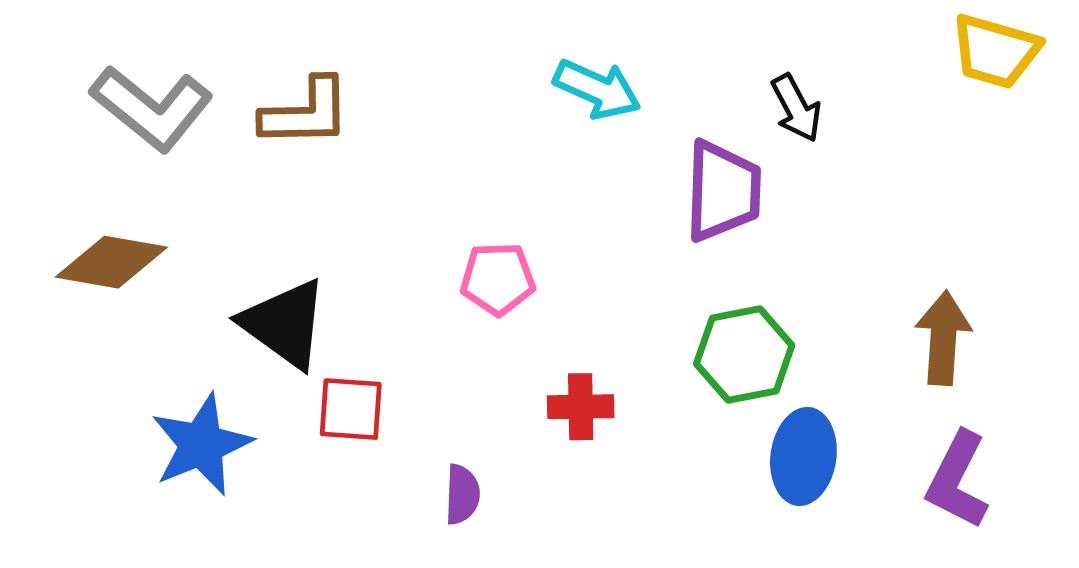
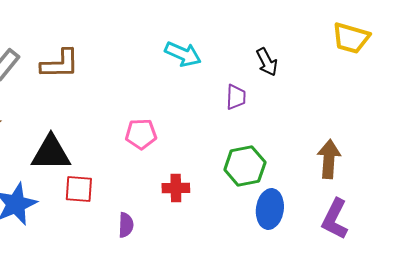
purple trapezoid: (723, 191) -> (236, 97), size x0.6
black triangle: (284, 324) -> (51, 153), turned -36

